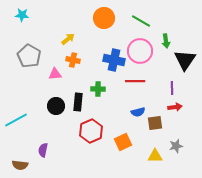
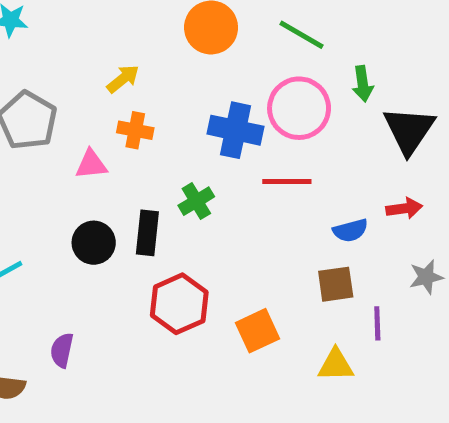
purple line: (172, 88) -> (377, 323), moved
green cross: (98, 89) -> (196, 201), turned -32
red arrow: (175, 107) -> (404, 208), moved
blue semicircle: (138, 112) -> (350, 230), moved
gray star: (176, 146) -> (426, 277), moved

